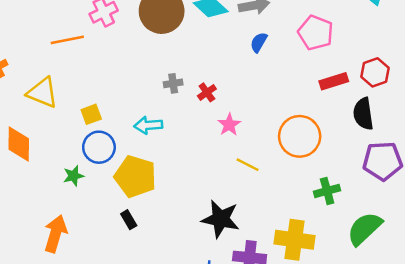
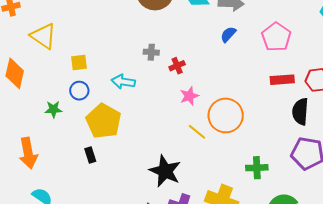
orange circle: (300, 136) -> (226, 115), moved
blue circle: (99, 147) -> (79, 91), size x0.7
orange arrow: (55, 234) -> (28, 153), turned 140

